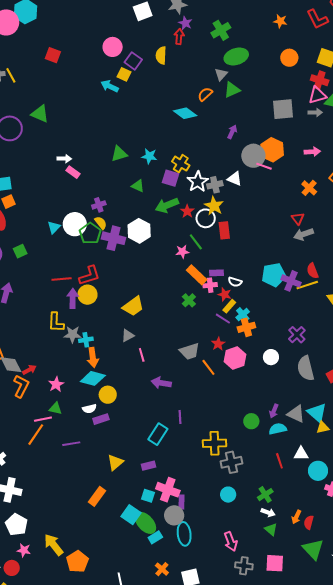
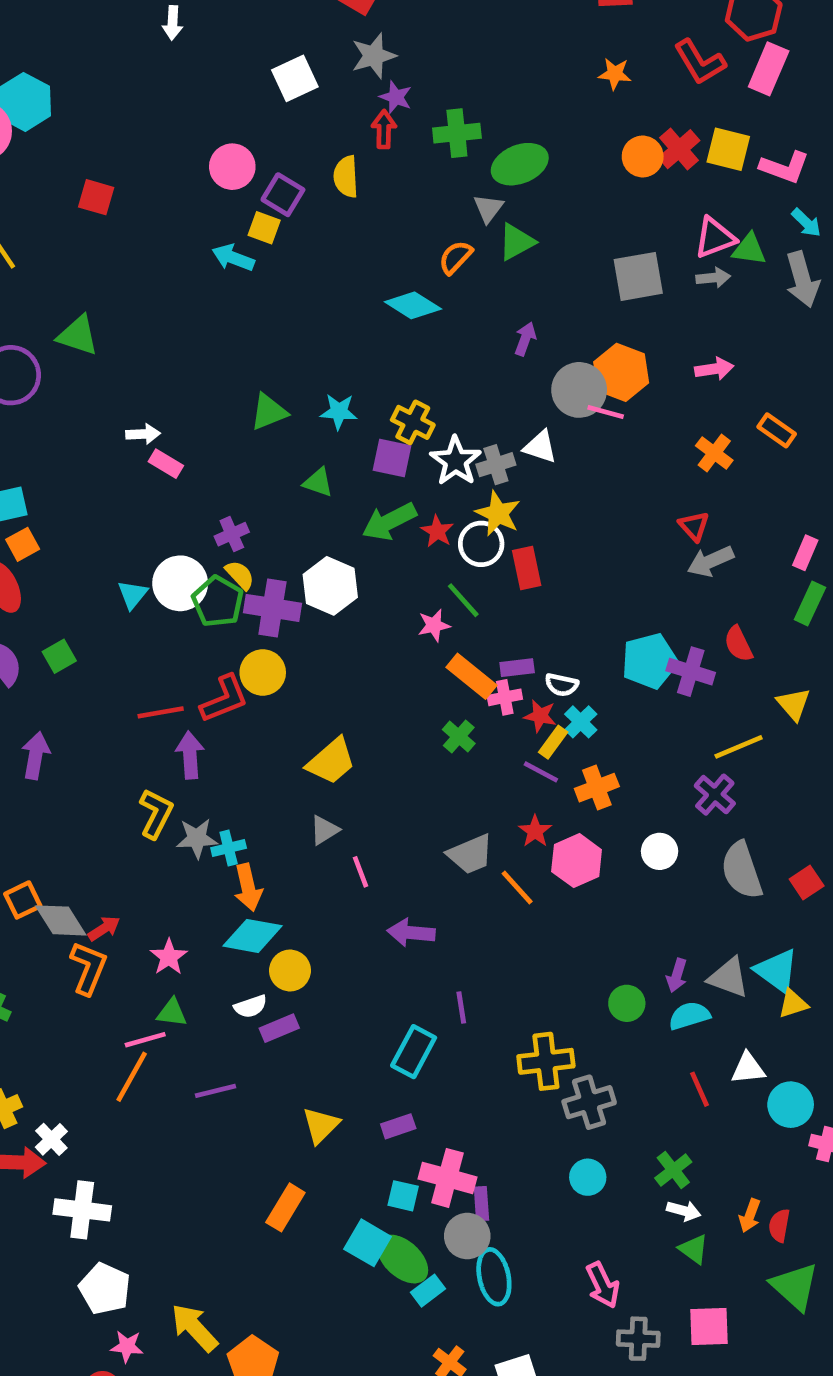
green cross: (221, 30) -> (457, 133), moved, turned 30
red cross: (320, 80) -> (679, 149), moved, turned 36
yellow line: (307, 285) -> (739, 747), moved
yellow circle: (87, 295) -> (263, 672), moved
cyan cross: (243, 315) -> (581, 722), moved
yellow L-shape: (56, 322) -> (156, 814), turned -150

